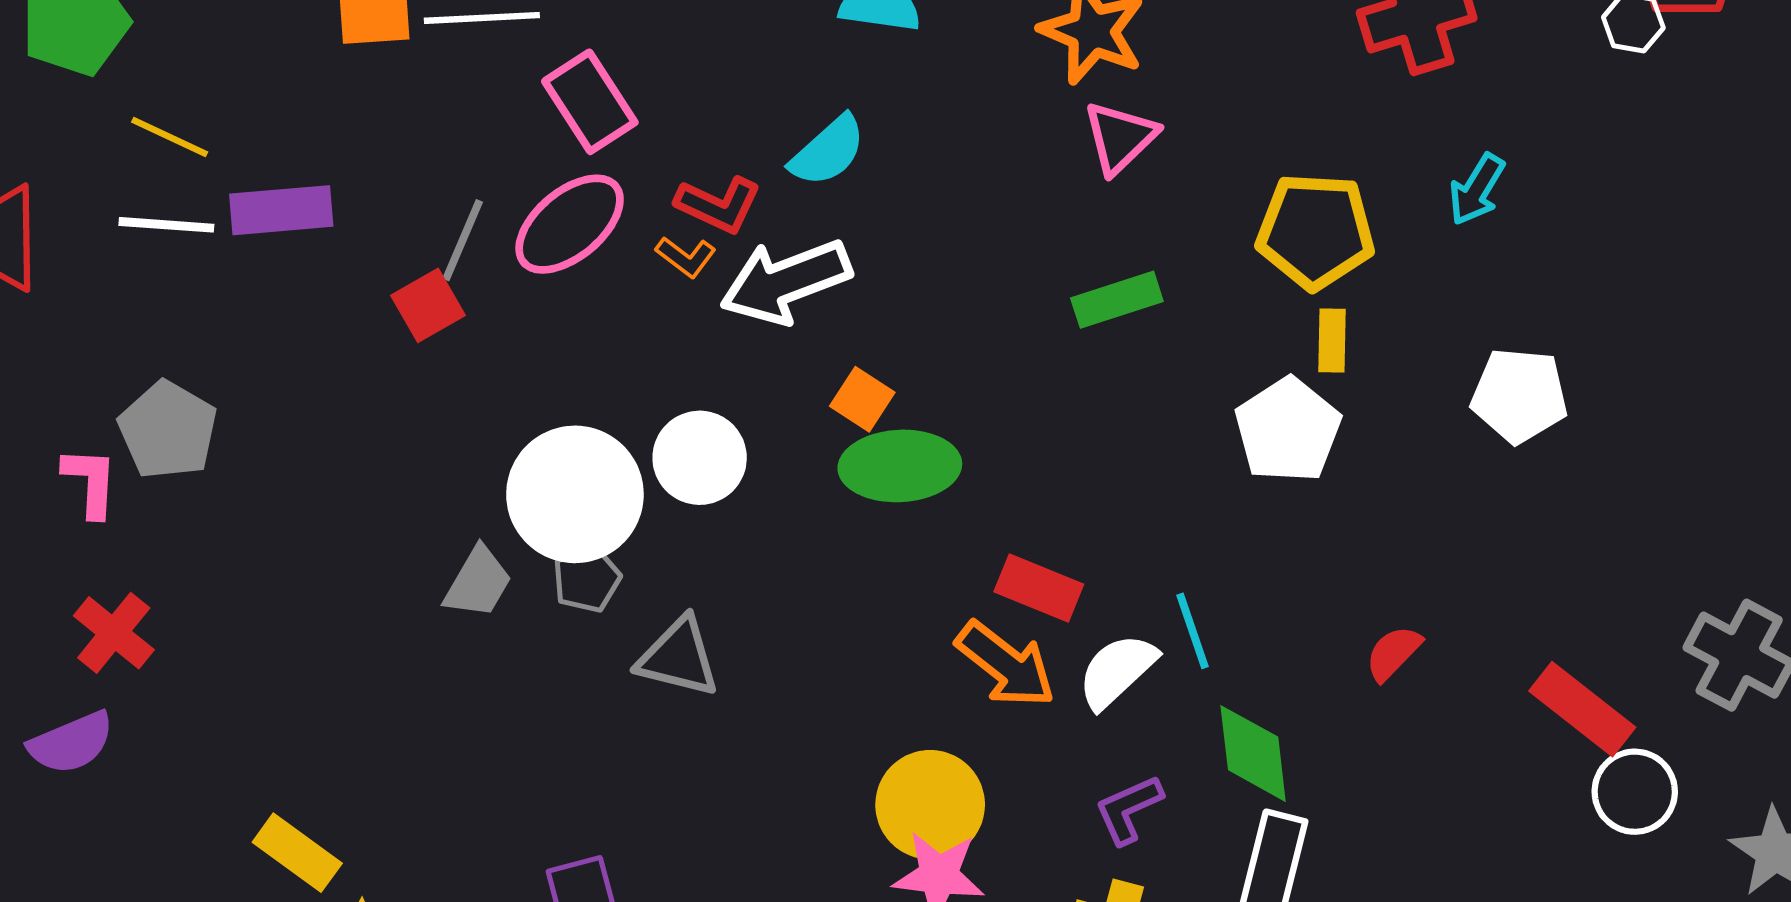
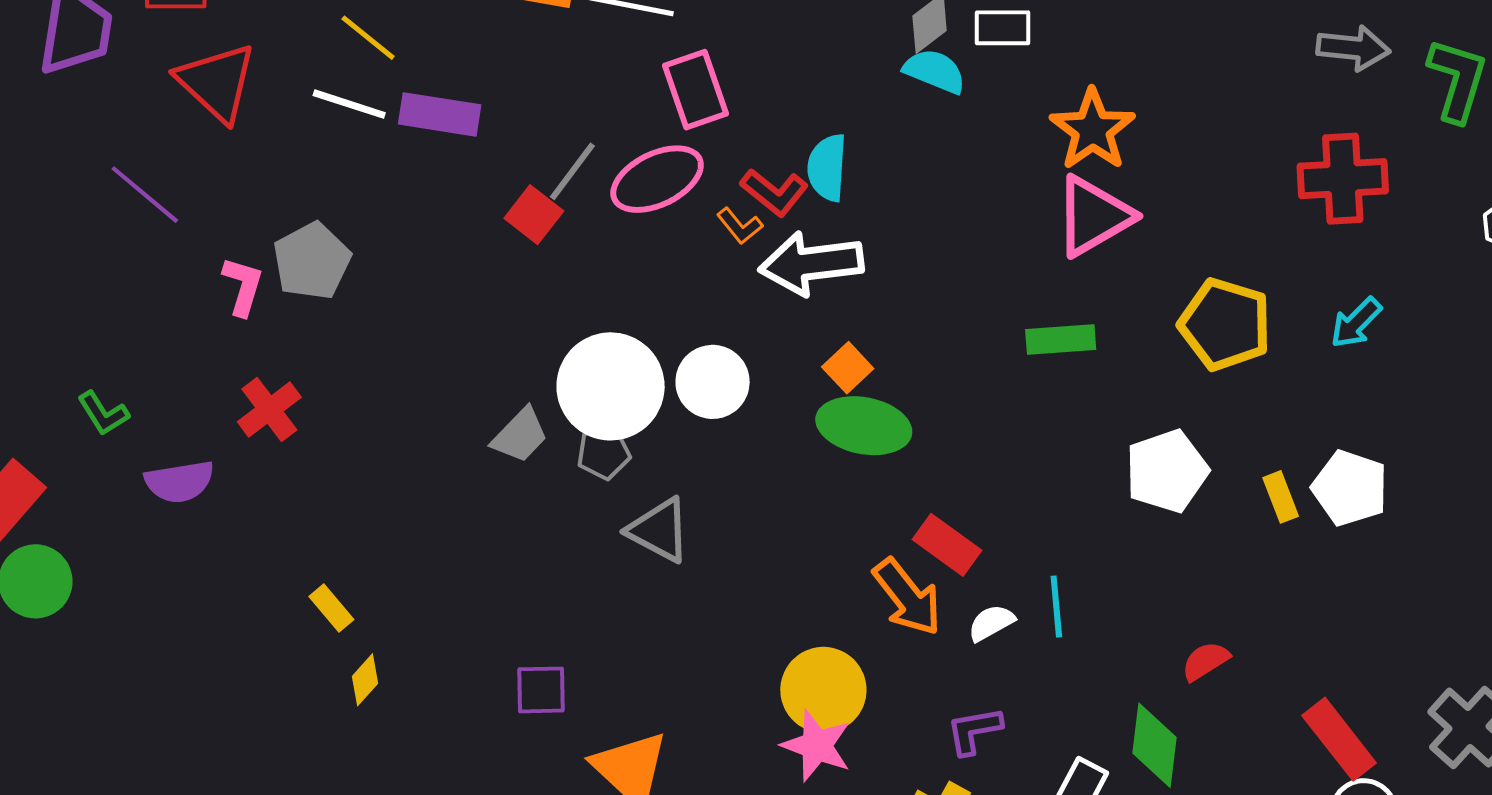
pink triangle: (1120, 137) -> (1094, 216), size x1.4
cyan semicircle: (828, 151) -> (827, 168), moved, turned 122
red square: (428, 305) -> (534, 215), turned -36
yellow rectangle: (1332, 341) -> (1281, 497), moved, turned -36
red cross: (114, 633) -> (269, 409), moved
white semicircle: (1117, 671) -> (991, 623), size x0.7
green diamond: (1253, 753) -> (1155, 745), moved
yellow rectangle: (297, 853) -> (331, 608), size x0.7

